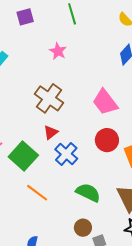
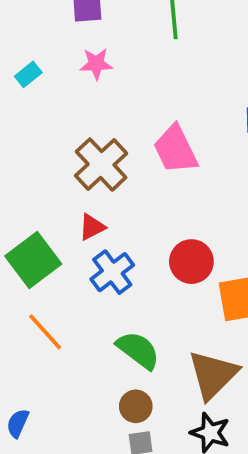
pink star: (58, 51) -> (96, 64), moved, turned 30
pink trapezoid: (105, 102) -> (175, 149), moved
brown circle: (83, 228) -> (136, 406), moved

